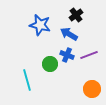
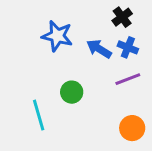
black cross: (76, 15) -> (122, 17), moved
blue cross: (67, 55) -> (128, 47), moved

